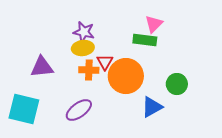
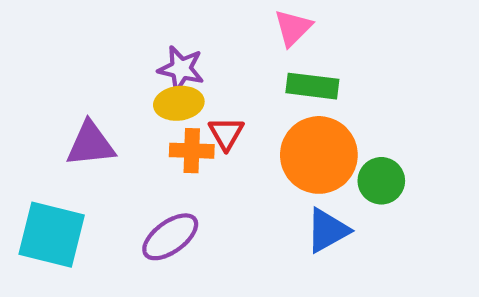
pink triangle: (154, 24) -> (293, 28), moved
orange circle: (126, 76) -> (319, 155), moved

